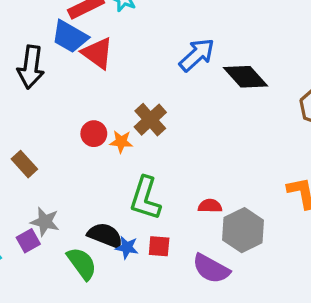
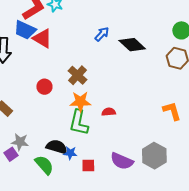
blue arrow: (197, 55) -> (102, 34), size x0.7
orange star: (121, 142) -> (80, 102), moved, size x1.5
red semicircle: (210, 206) -> (109, 112), moved
gray hexagon: (243, 230) -> (154, 156), moved
red square: (159, 246) -> (88, 165), moved

